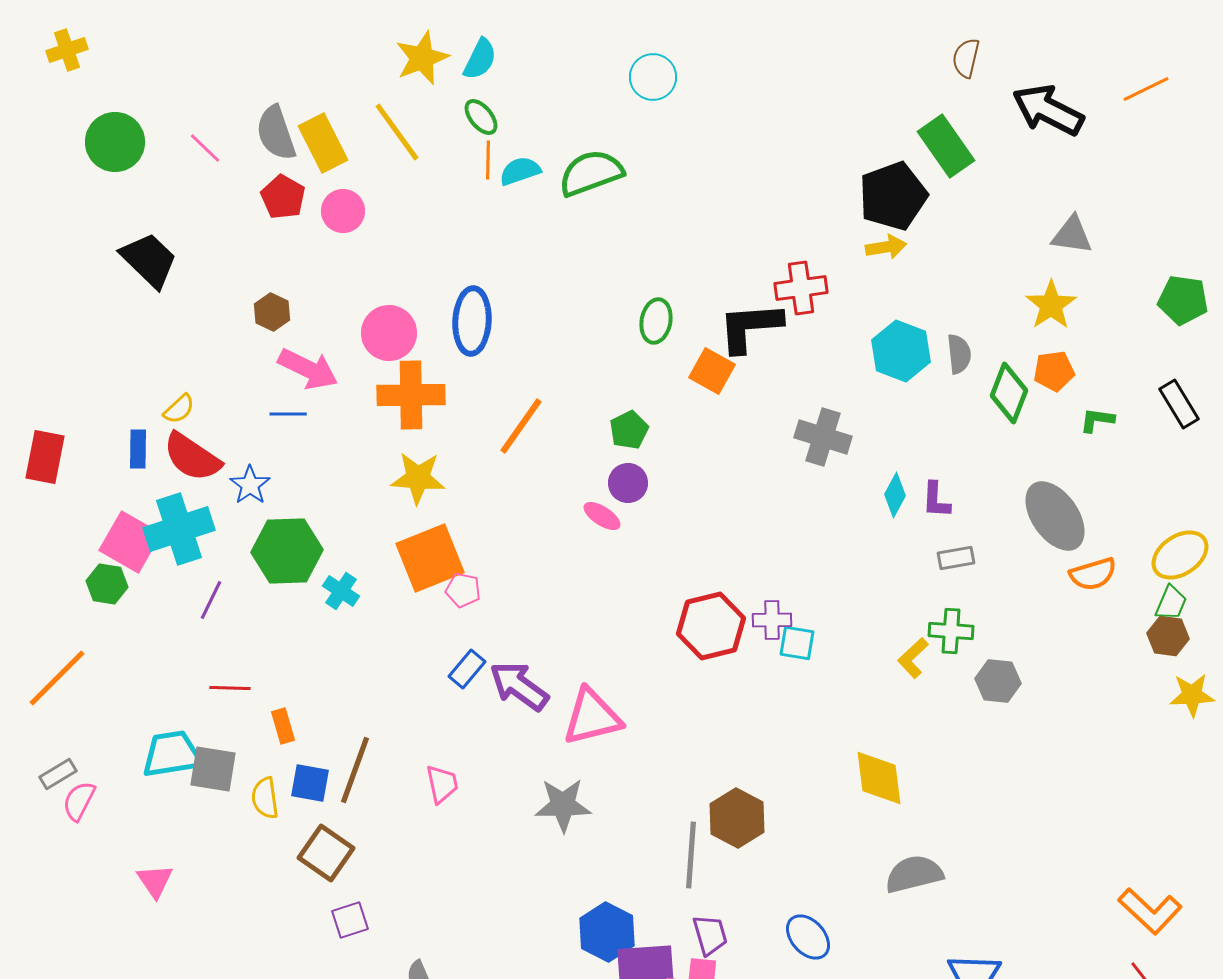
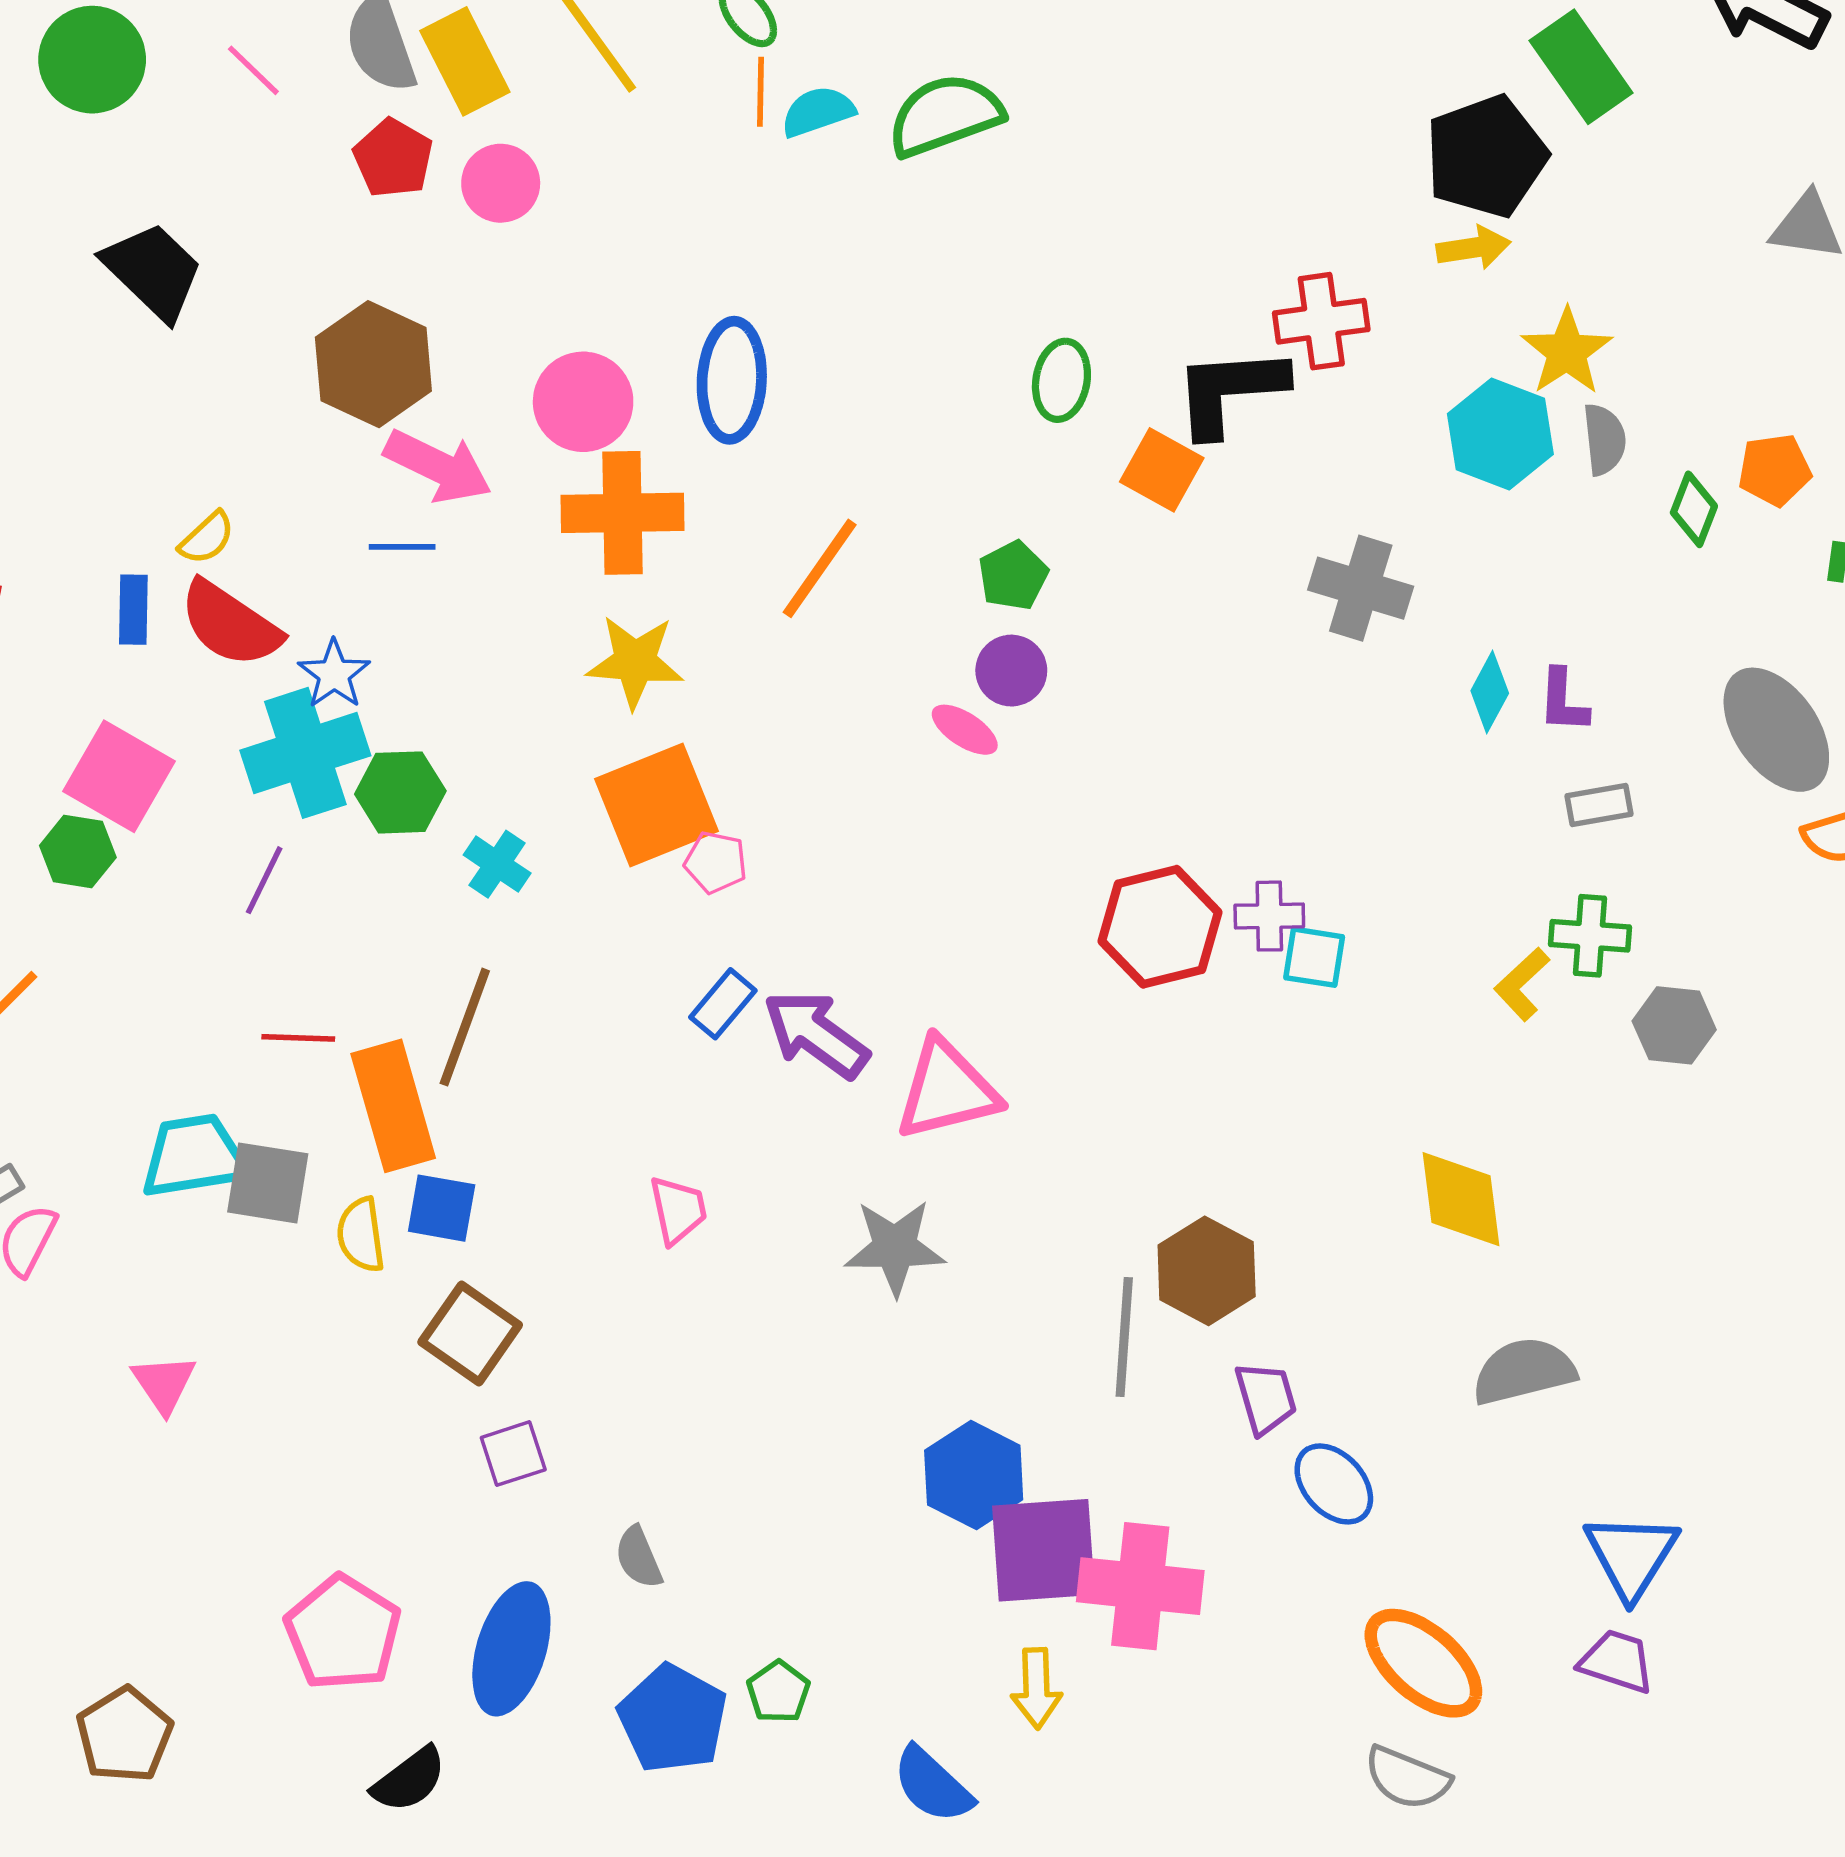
yellow star: (1051, 305) -> (1567, 352), moved
brown hexagon: (272, 312) -> (373, 364), size x1.8
green diamond: (1009, 393) -> (1694, 509), size x0.7
cyan cross: (179, 529) -> (305, 753), moved
green hexagon: (287, 551) -> (400, 792), size x0.7
orange rectangle: (283, 726) -> (393, 1106), size x2.0
brown line: (355, 770) -> (465, 1027), moved
purple trapezoid: (710, 935) -> (1266, 1398), moved

